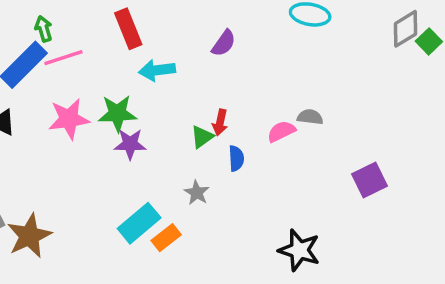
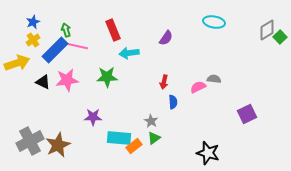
pink line: (63, 58) -> (77, 46), turned 30
pink star: (69, 119) -> (67, 80), moved
green triangle: (202, 137) -> (154, 138), moved
purple star: (130, 144) -> (93, 117), moved
cyan rectangle: (139, 223) -> (119, 138), turned 45

